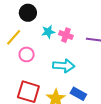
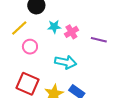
pink cross: (66, 35) -> (71, 32), turned 32

